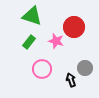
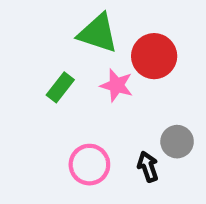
green triangle: (32, 16) -> (98, 33), moved
pink circle: (42, 69) -> (89, 165), moved

